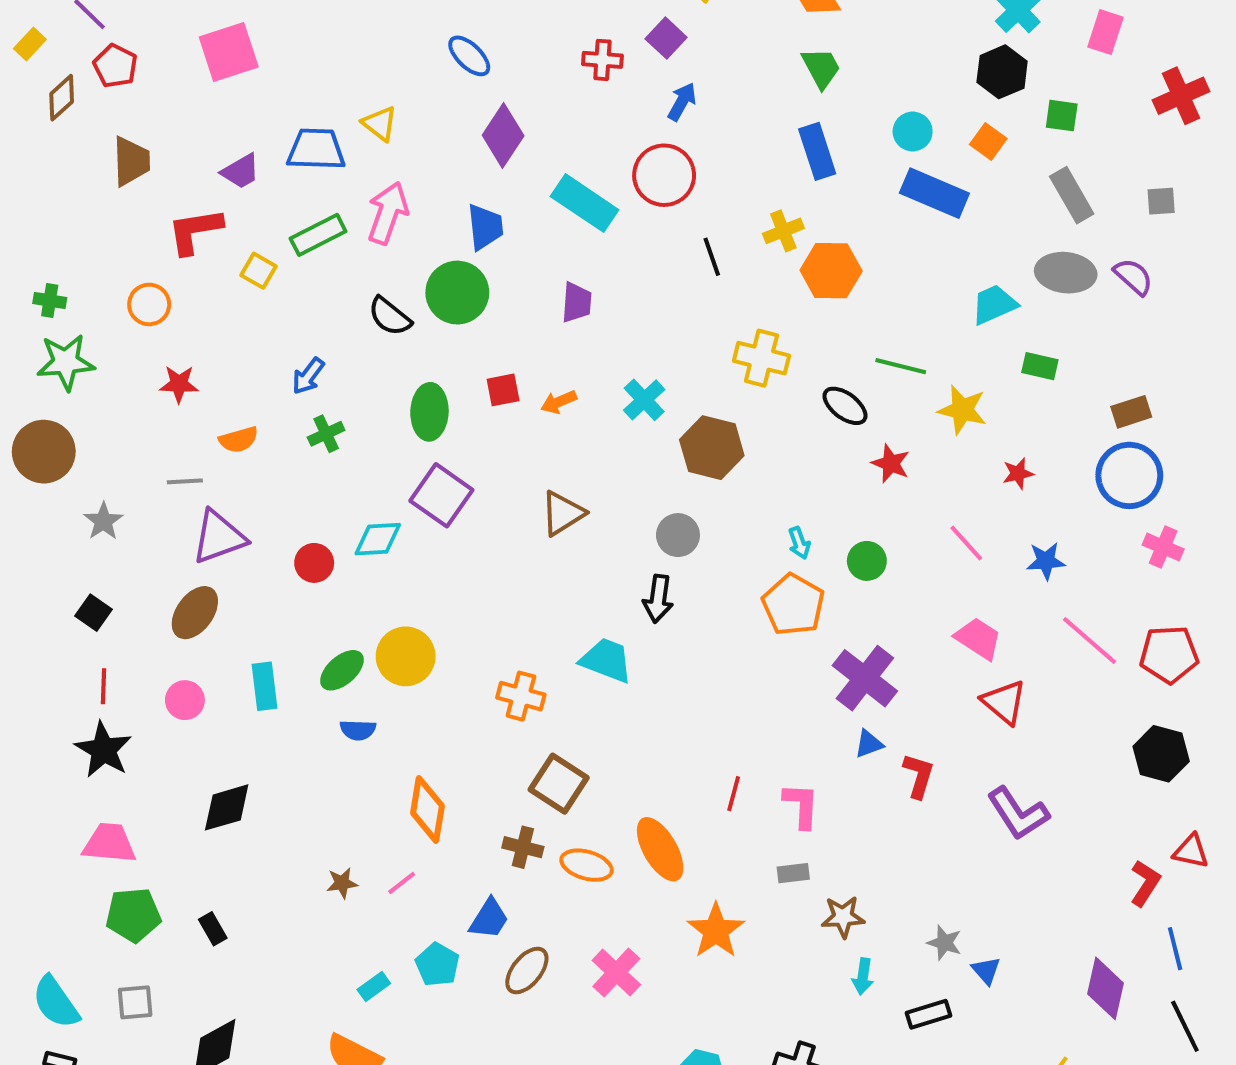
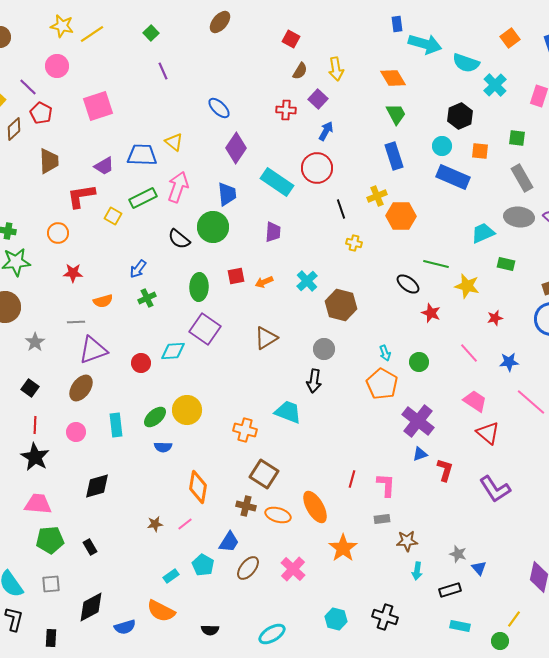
black hexagon: (1002, 72) -> (460, 116), moved
orange square: (988, 141) -> (480, 151), turned -30
yellow cross: (761, 358) -> (354, 243), moved, size x0.6

